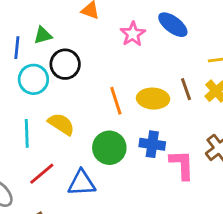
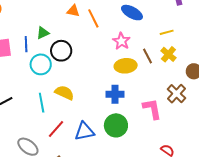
pink star: (133, 34) -> (121, 41), moved
orange line: (116, 101) -> (93, 18), moved
blue cross: (152, 144) -> (115, 94), moved
green circle: (109, 148) -> (116, 125), moved

